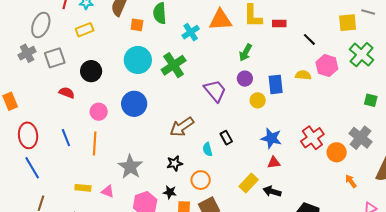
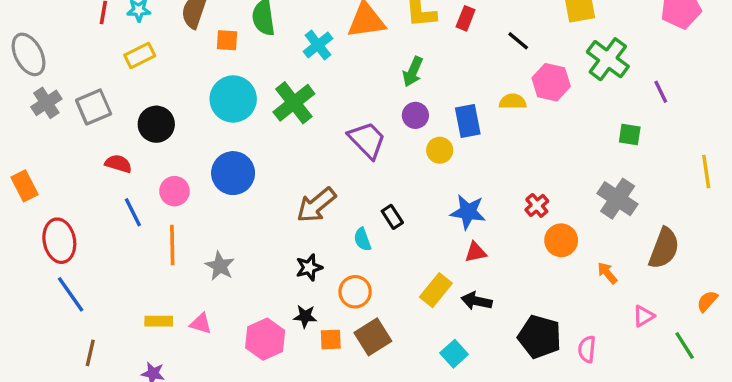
red rectangle: (279, 24) -> (466, 18), turned -64
gray ellipse: (41, 25) -> (29, 54), moved, turned -45
blue line: (66, 138) -> (133, 212), moved
red cross: (312, 138) -> (537, 205), size x0.6
orange circle: (337, 152) -> (561, 240), moved
gray star: (130, 167) -> (220, 266), moved, size x0.7

